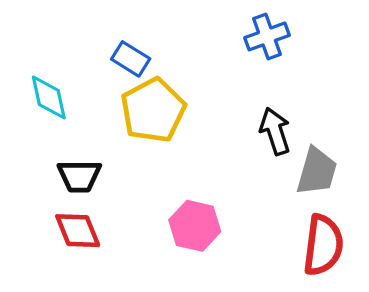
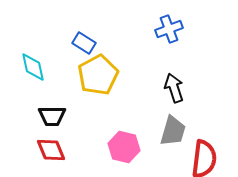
gray trapezoid: (317, 171) -> (173, 131), moved

